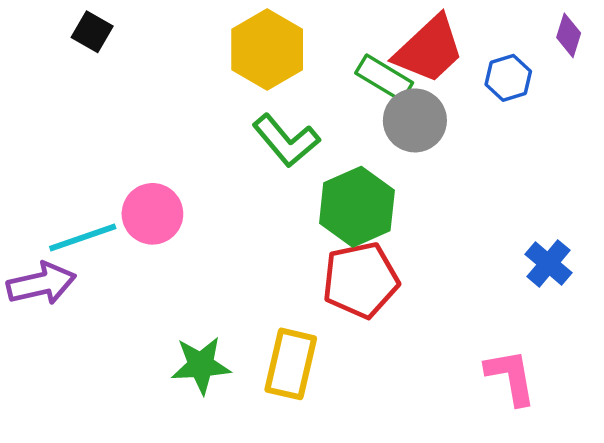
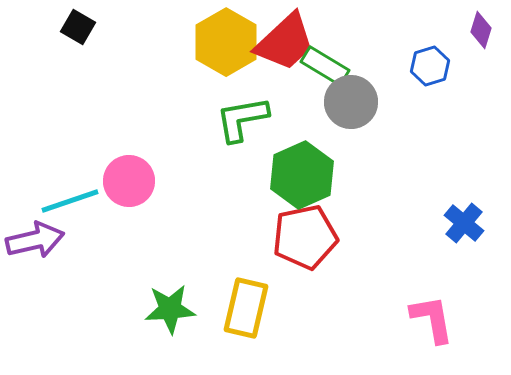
red trapezoid: (429, 49) -> (285, 42), moved
green L-shape: (286, 141) -> (242, 119), turned 120

